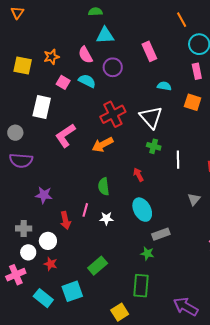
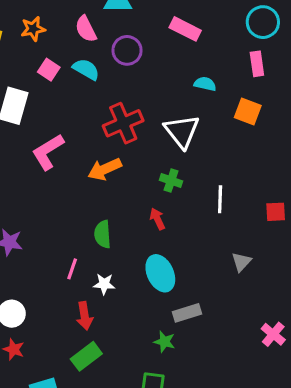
pink rectangle: (149, 51) -> (185, 29), turned -42
green cross: (154, 146) -> (171, 181), moved
red arrow: (65, 220) -> (85, 316), moved

